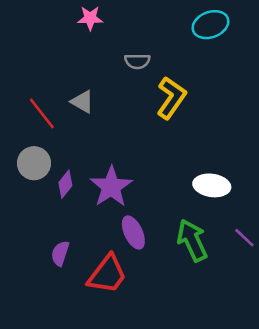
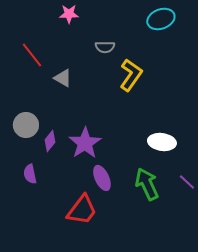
red line: (42, 114) -> (32, 55), moved
purple semicircle: (60, 253) -> (30, 174), moved, turned -30

